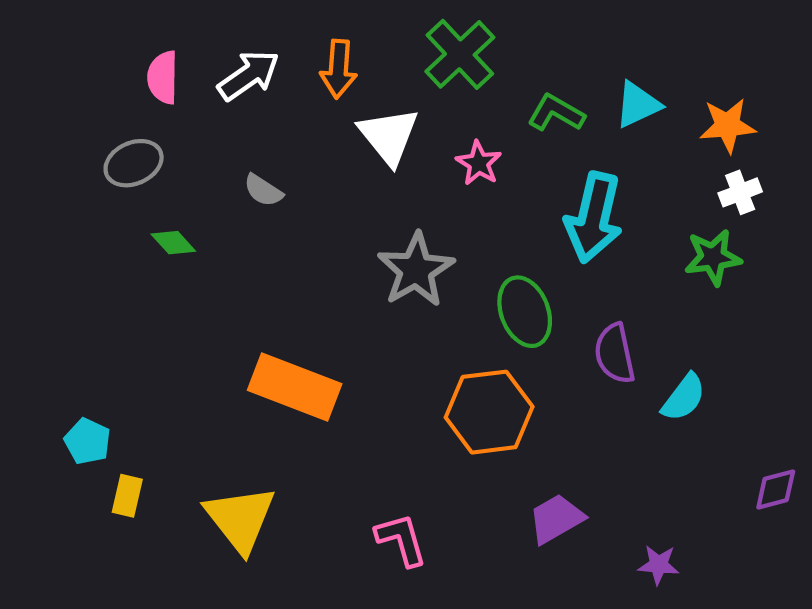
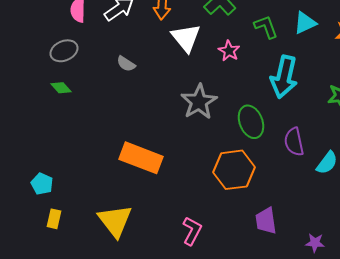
green L-shape: (556, 113) -> (266, 27), turned 40
green diamond: (173, 243) -> (61, 88), moved
yellow rectangle: (127, 496) -> (54, 219), moved
purple trapezoid: (556, 519) -> (266, 221), turned -68
pink L-shape: (401, 540) -> (192, 231), turned 44

